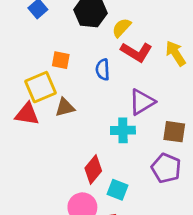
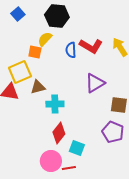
yellow semicircle: (122, 28) -> (45, 39), moved
blue semicircle: (103, 70) -> (71, 50), moved
cyan cross: (123, 130) -> (55, 104), moved

